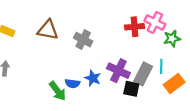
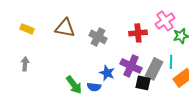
pink cross: (155, 22) -> (165, 21), turned 30
red cross: (135, 27) -> (138, 33), moved
blue semicircle: (72, 83) -> (94, 87), moved

